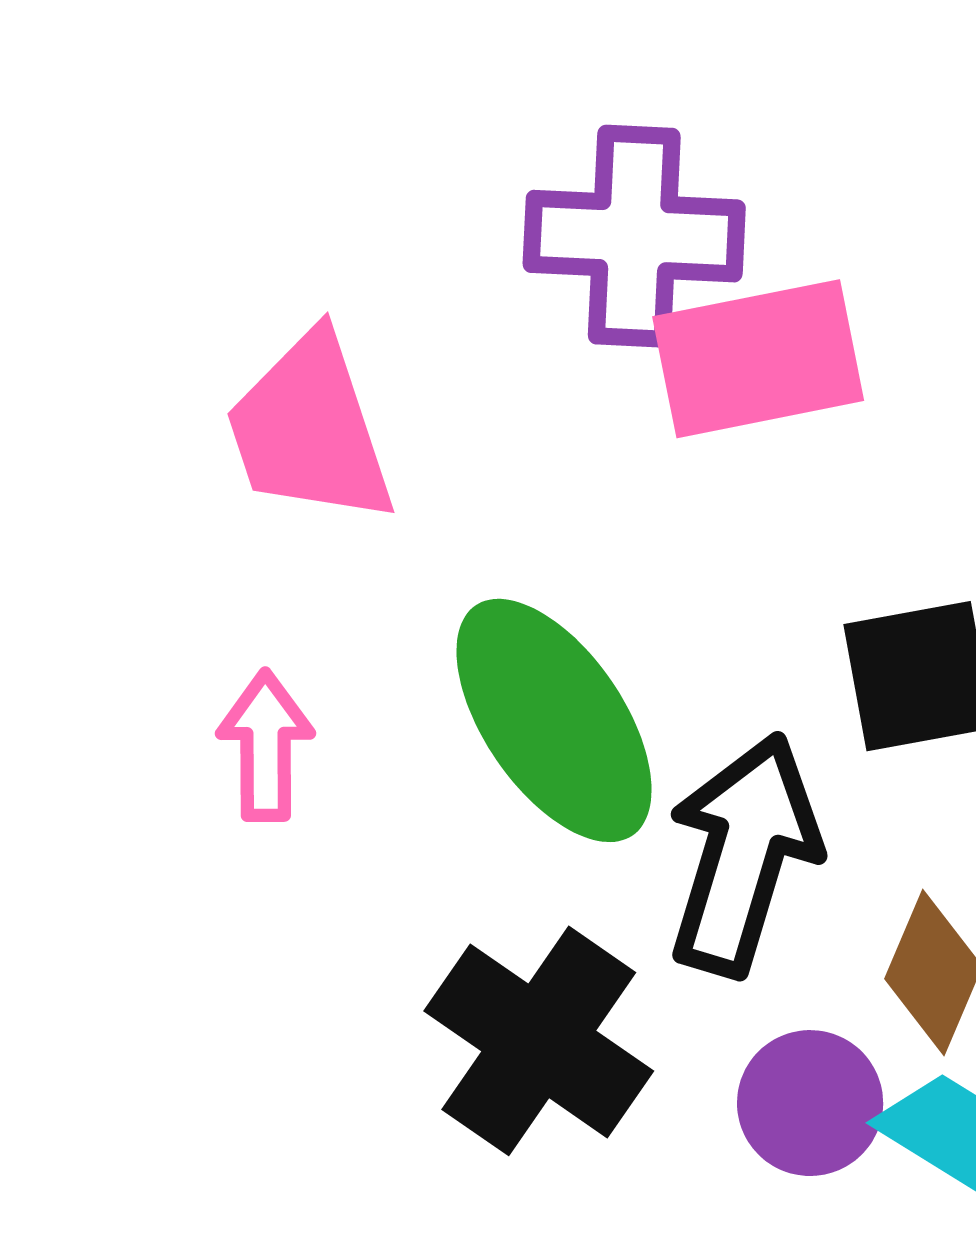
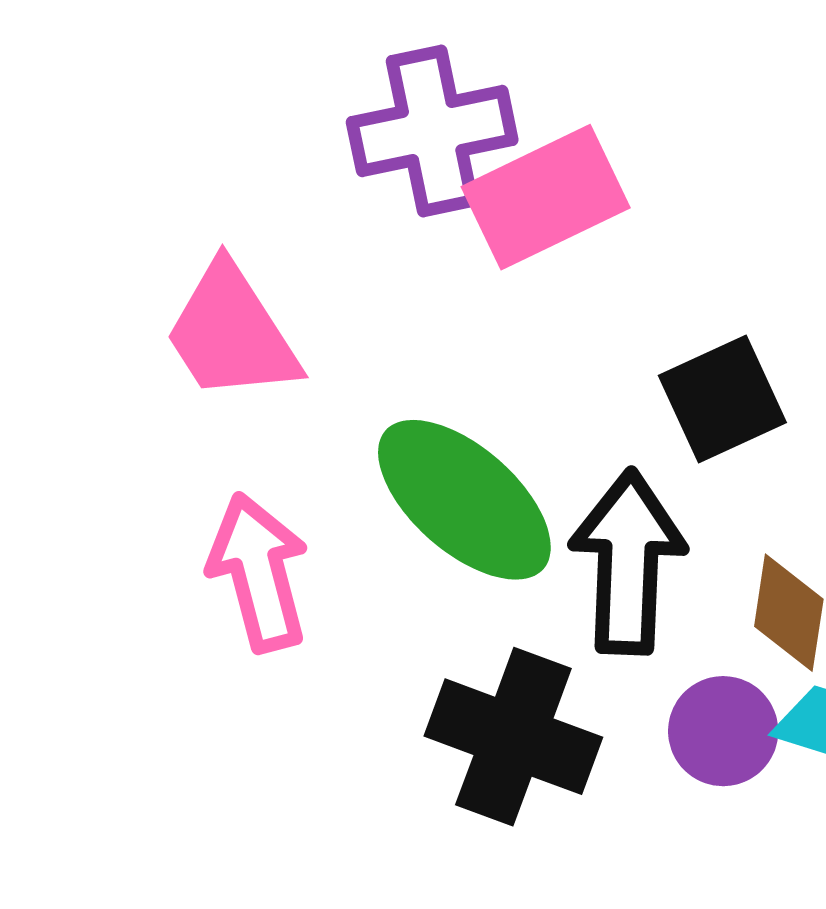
pink arrow: (266, 746) -> (258, 572), size x1.4

